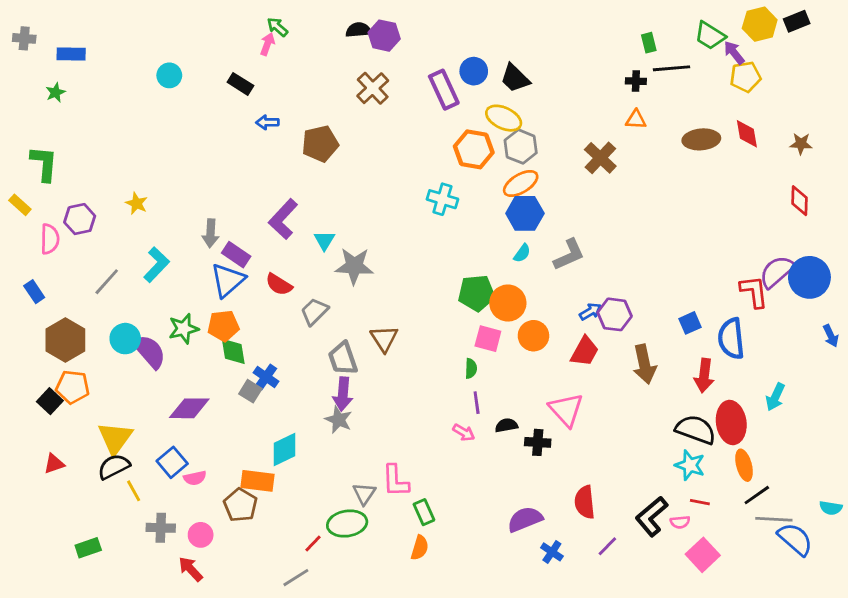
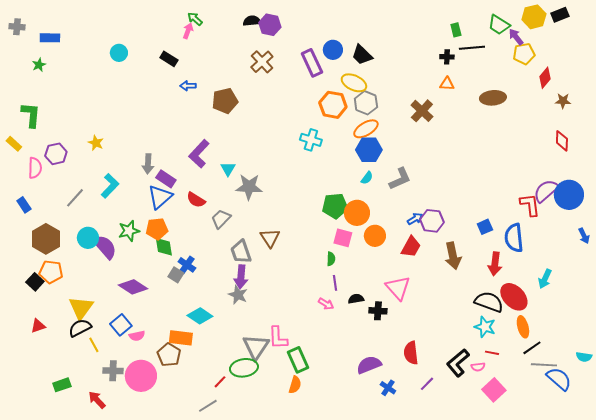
red diamond: (747, 134) -> (545, 78), moved, turned 50
purple diamond: (189, 408) -> (133, 287), turned 32
red ellipse: (731, 423) -> (514, 297), turned -36
cyan diamond: (285, 450) -> (200, 316), turned 60
gray triangle: (364, 494) -> (256, 347), size x1.6
green rectangle: (424, 512) -> (298, 360), size x1.4
pink circle: (201, 535) -> (141, 376), size x1.8
red arrow: (191, 569) -> (97, 400), moved

